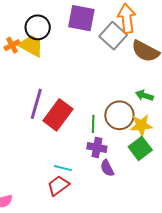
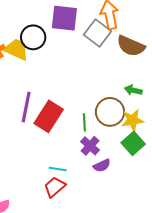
black circle: (38, 27) -> (33, 37), moved
purple cross: (97, 148) -> (90, 146), turned 36
purple semicircle: (107, 168) -> (102, 166), turned -84

